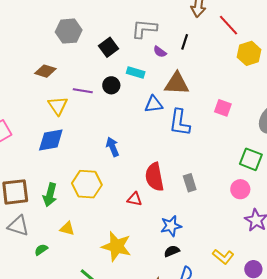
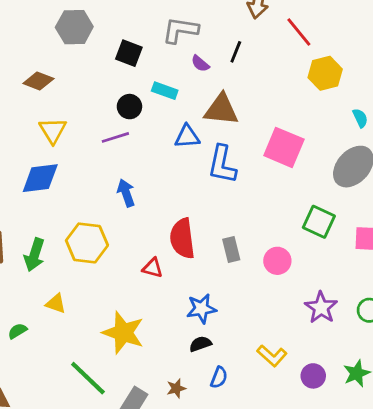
black square: (109, 47) -> (129, 53), turned -36
purple line: (83, 91) -> (115, 137), moved, turned -30
pink square: (223, 108) -> (284, 147), size x1.6
pink circle: (240, 189) -> (277, 261), moved

